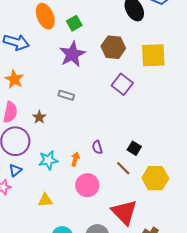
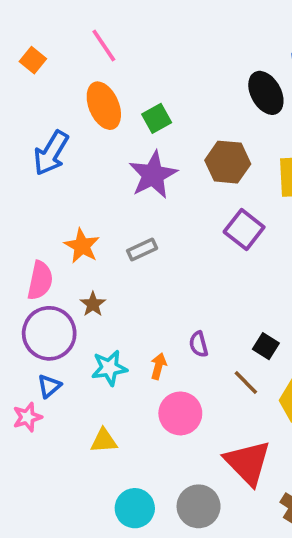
blue arrow: (16, 42) -> (51, 153), turned 105
orange star: (14, 79) -> (82, 246), moved
gray rectangle: (66, 95) -> (142, 250), turned -42
brown star: (39, 117) -> (93, 304), moved

